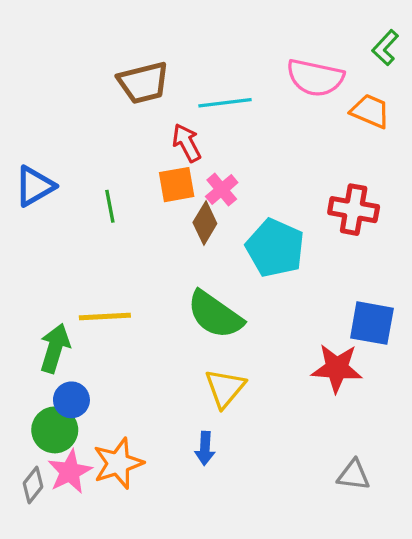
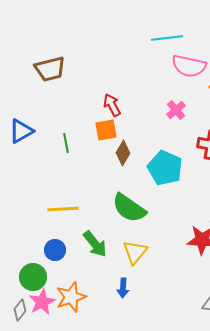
brown trapezoid: (143, 83) -> (50, 69), moved
cyan line: (225, 103) -> (167, 38), moved
pink cross: (222, 190) -> (176, 110), moved
green arrow: (55, 348) -> (95, 244), moved, turned 124
blue circle: (71, 400) -> (55, 250), moved

